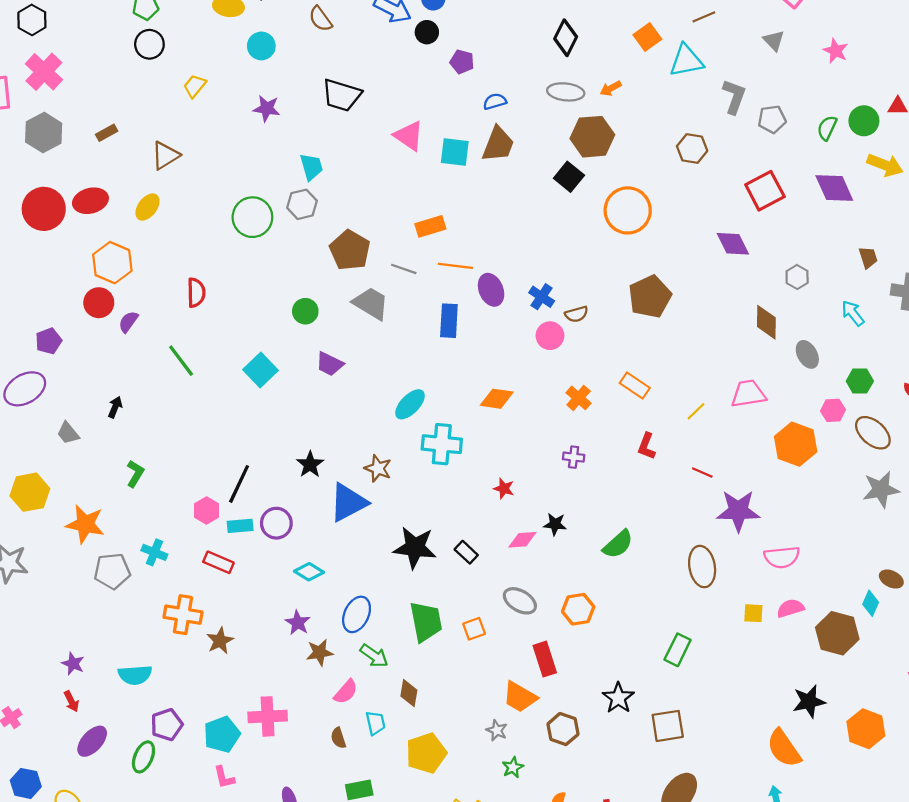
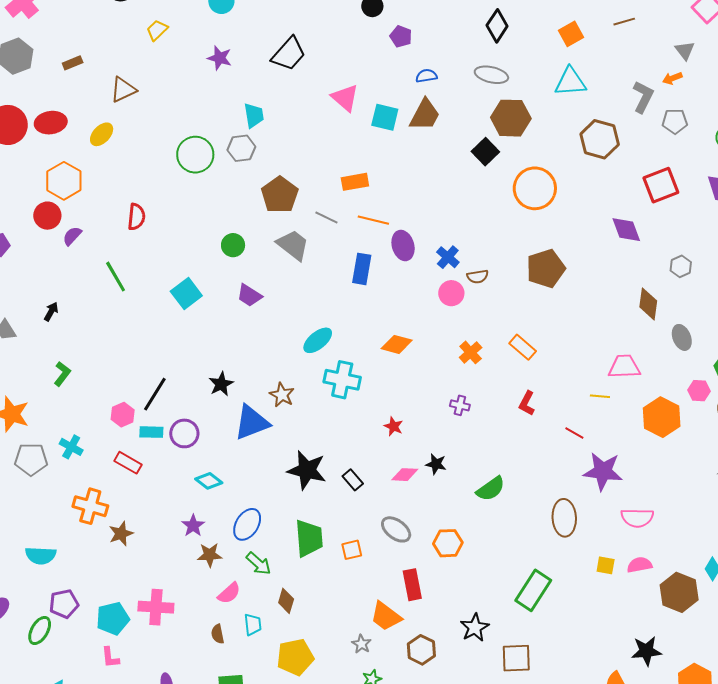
cyan triangle: (686, 61) -> (570, 82), moved
orange arrow: (611, 88) -> (672, 78), moved
black trapezoid: (342, 95) -> (289, 54), turned -72
brown hexagon: (692, 149) -> (600, 139), size x1.4
yellow line: (696, 411) -> (600, 396), moved, turned 42
green rectangle: (678, 650) -> (533, 590), size x1.4

